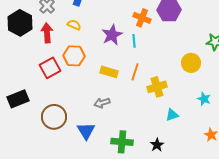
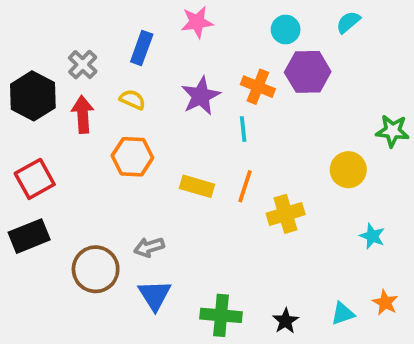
purple star: (112, 35) -> (201, 96), moved
red square: (50, 68) -> (35, 179), moved
gray arrow: (102, 103) -> (149, 247), moved
cyan triangle: (172, 115) -> (343, 314), moved

